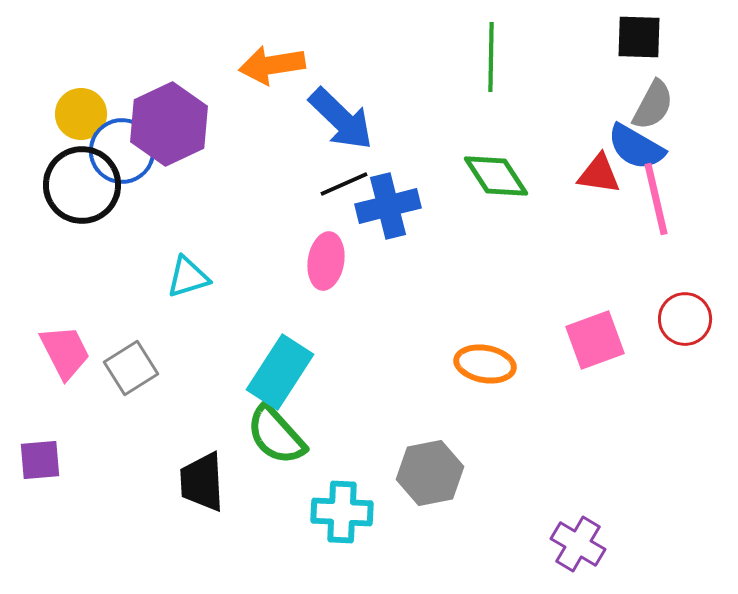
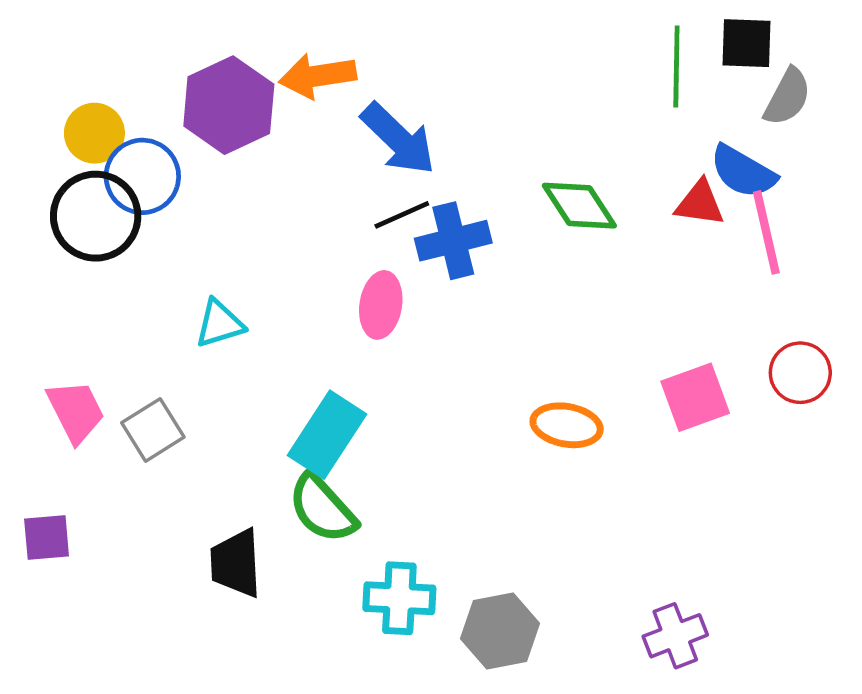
green line: (491, 57) -> (676, 67), moved
gray semicircle: (653, 105) -> (787, 97), moved
purple hexagon: (169, 124) -> (229, 105), moved
gray hexagon: (430, 473) -> (500, 631), moved
purple cross: (578, 544) -> (675, 636), turned 38

